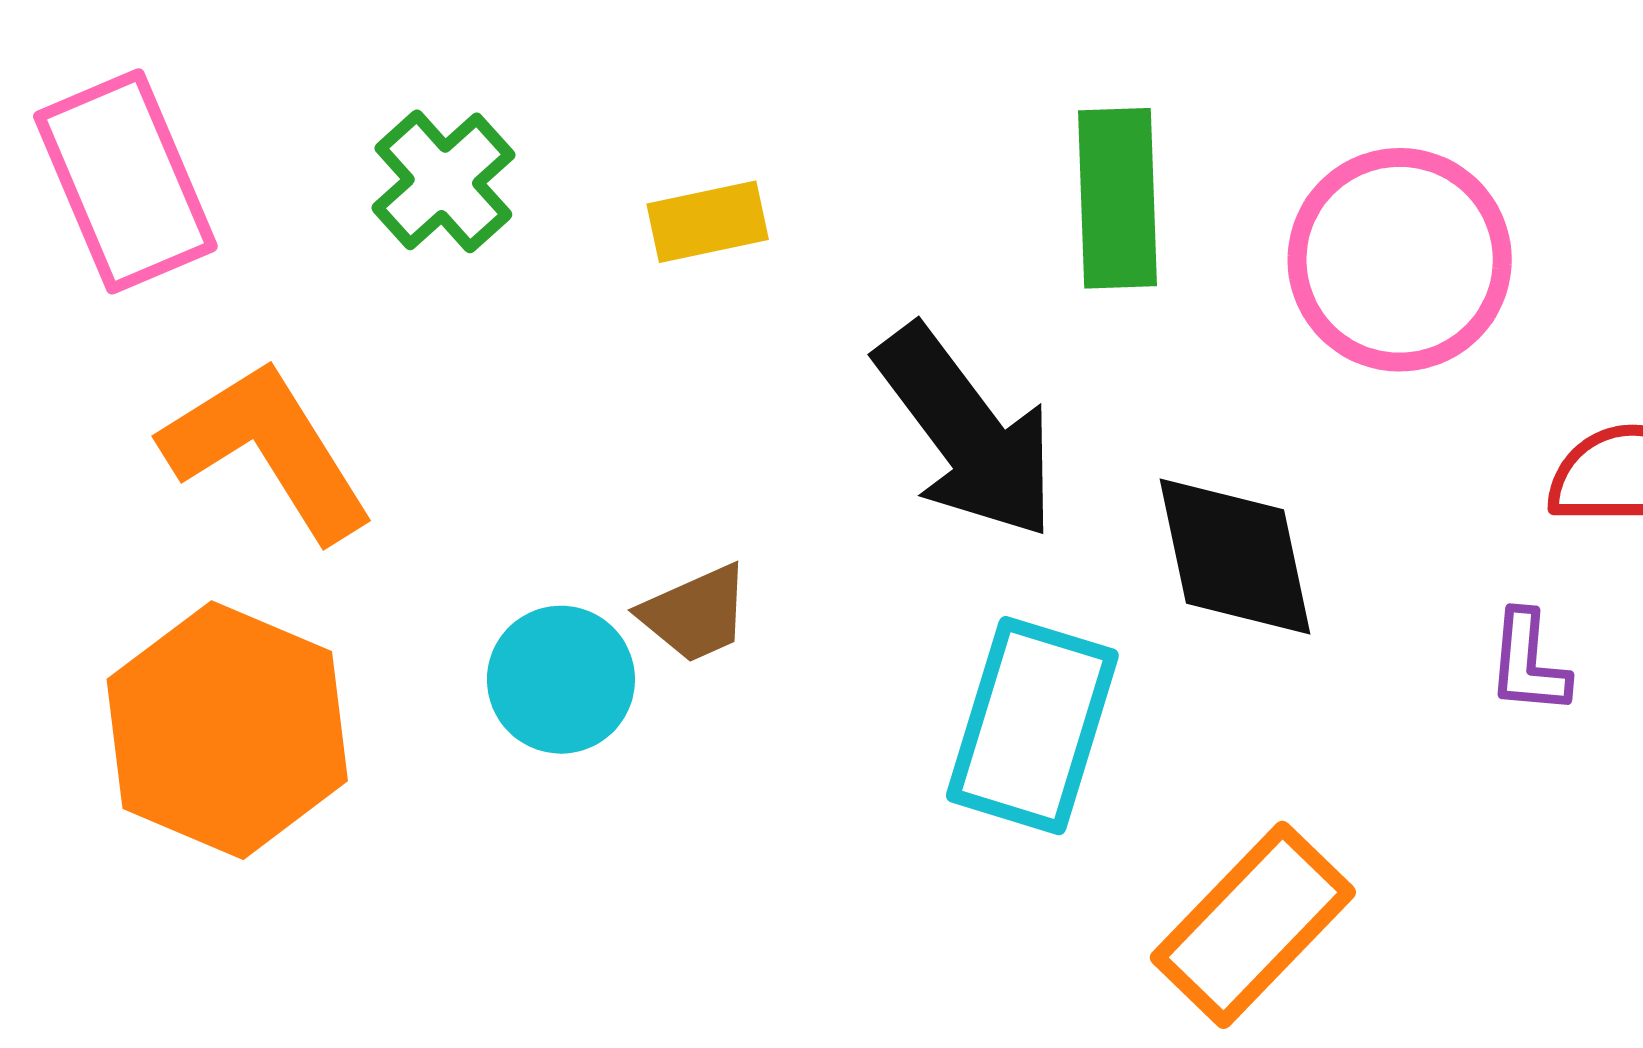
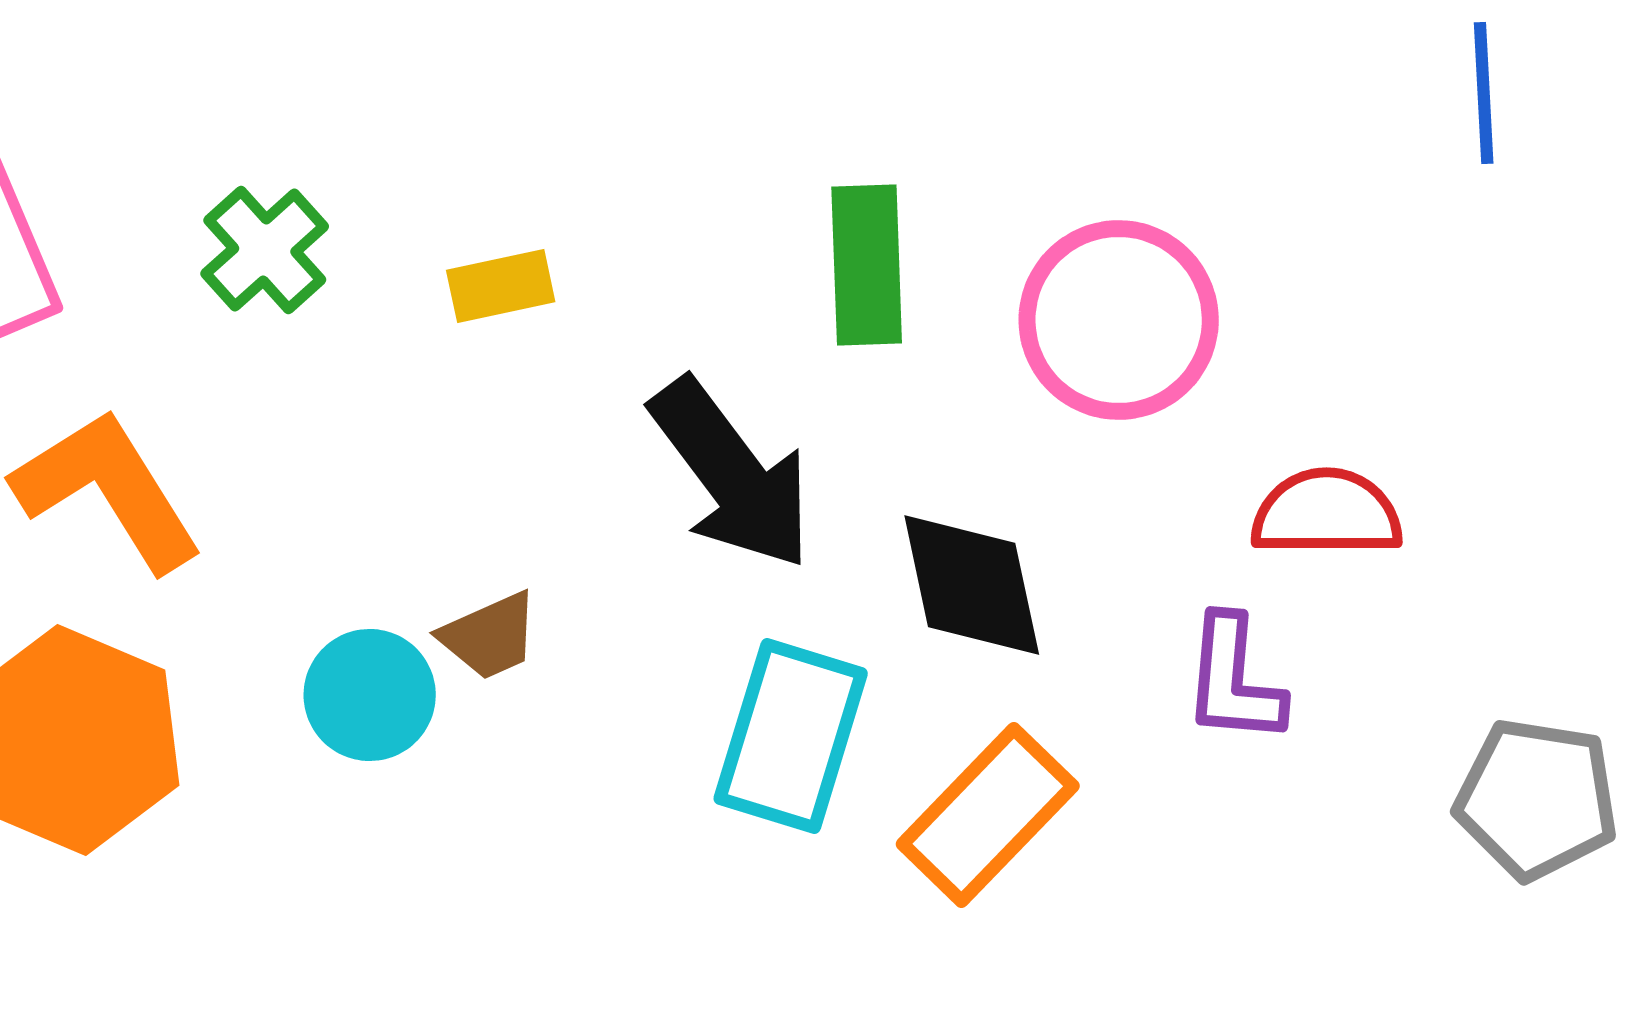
purple L-shape: (1528, 663) -> (1234, 680), size x1.4
orange rectangle: (1253, 925) -> (988, 815), moved

